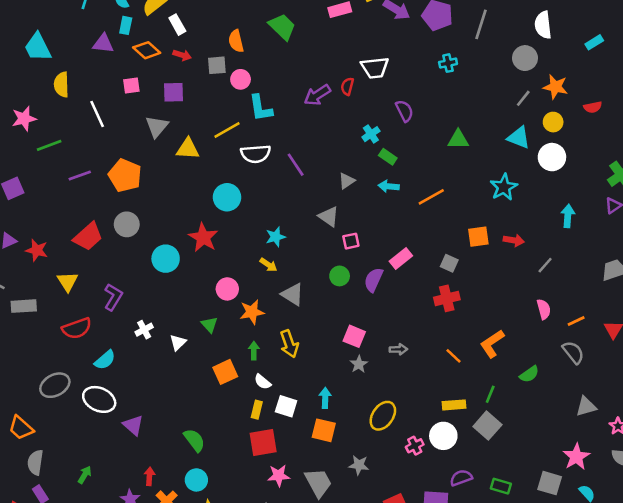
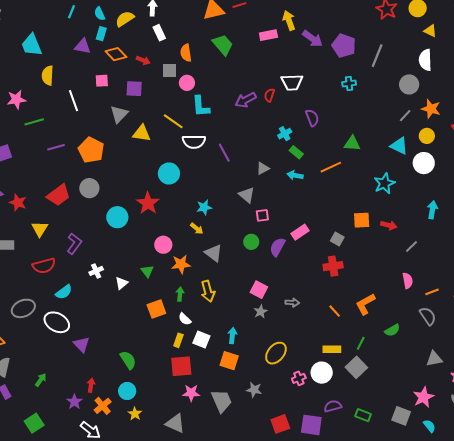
white rectangle: (177, 25) -> (159, 33), moved
yellow line: (227, 130) -> (173, 121), turned 60
orange line: (431, 197) -> (331, 167), moved

